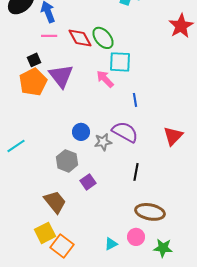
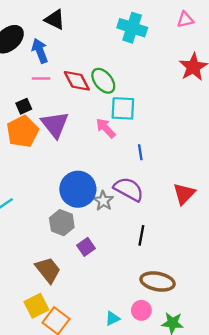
blue circle: (81, 132) -> (78, 189), size x1.8
gray star: (103, 142) -> (103, 201), turned -30

